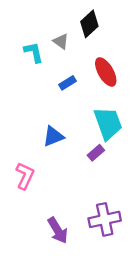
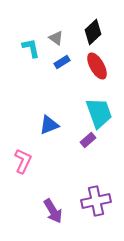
black diamond: (89, 24) -> (93, 32), moved
blue rectangle: (68, 83) -> (62, 62), moved

